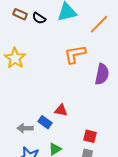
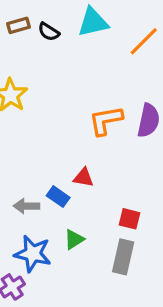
brown rectangle: (20, 14) -> (19, 25), turned -40
orange L-shape: (75, 54) -> (106, 120), moved

